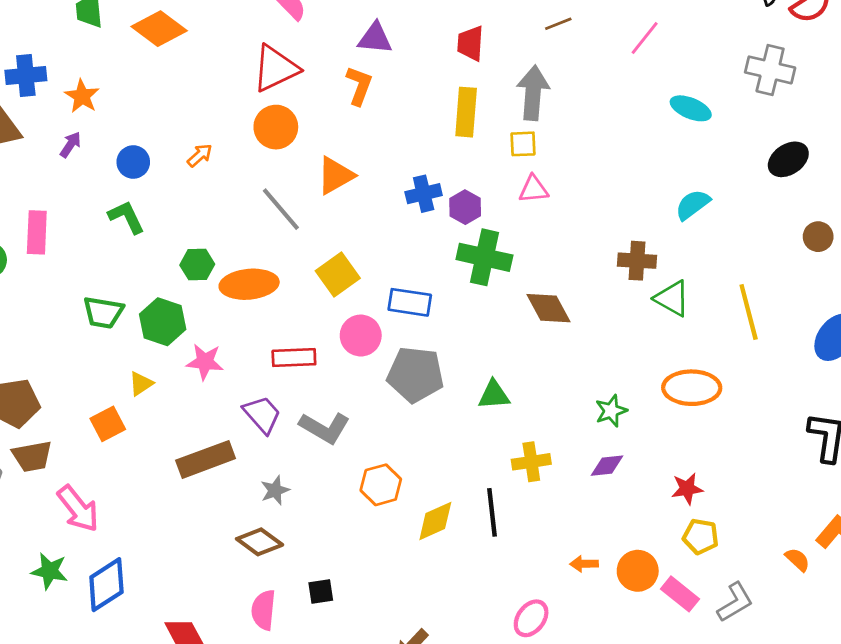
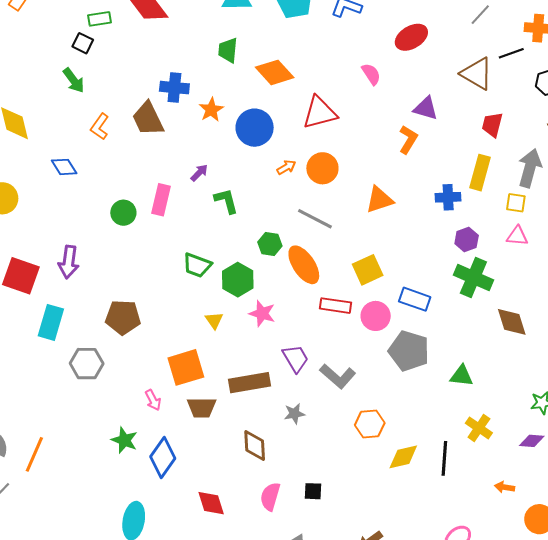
red triangle: (275, 68) -> (320, 113), moved
orange circle: (276, 127) -> (322, 168), moved
purple arrow: (70, 145) -> (199, 173), moved
blue circle: (133, 162) -> (255, 128), moved, size x1.6
blue cross: (424, 194) -> (448, 197), moved
gray line: (281, 209) -> (315, 219), moved, turned -33
orange ellipse: (249, 284) -> (304, 265), turned 51
red rectangle: (294, 358) -> (336, 306), moved
yellow triangle: (141, 384) -> (214, 320), turned -42
orange square: (108, 424) -> (186, 367), moved, size x1.5
brown trapezoid: (32, 456) -> (202, 407), moved
yellow cross: (531, 462) -> (479, 428), turned 32
pink arrow: (78, 509) -> (153, 400), size x0.6
brown diamond: (260, 542) -> (255, 445), moved, turned 40
orange arrow: (584, 564) -> (505, 487), moved
blue diamond: (106, 585) -> (163, 457), turned -33

